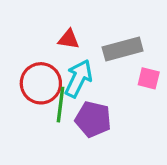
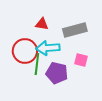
cyan arrow: (78, 78) -> (48, 48), turned -120
pink square: (149, 78) -> (81, 60), moved

